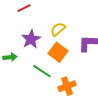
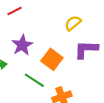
yellow semicircle: (58, 29) -> (73, 23), moved

